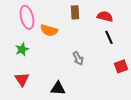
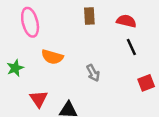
orange semicircle: (49, 30) -> (52, 57), moved
green star: (22, 49) -> (15, 68), moved
red triangle: (22, 79) -> (39, 99), moved

